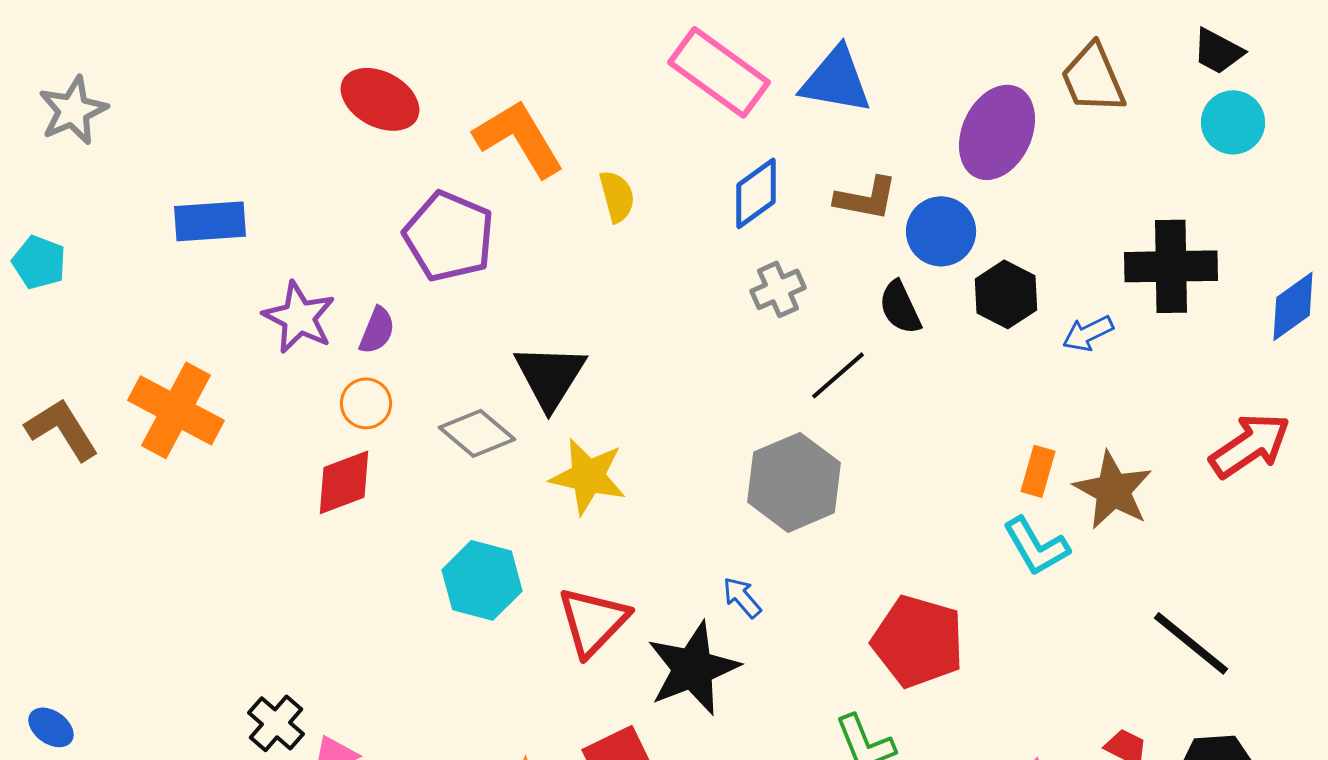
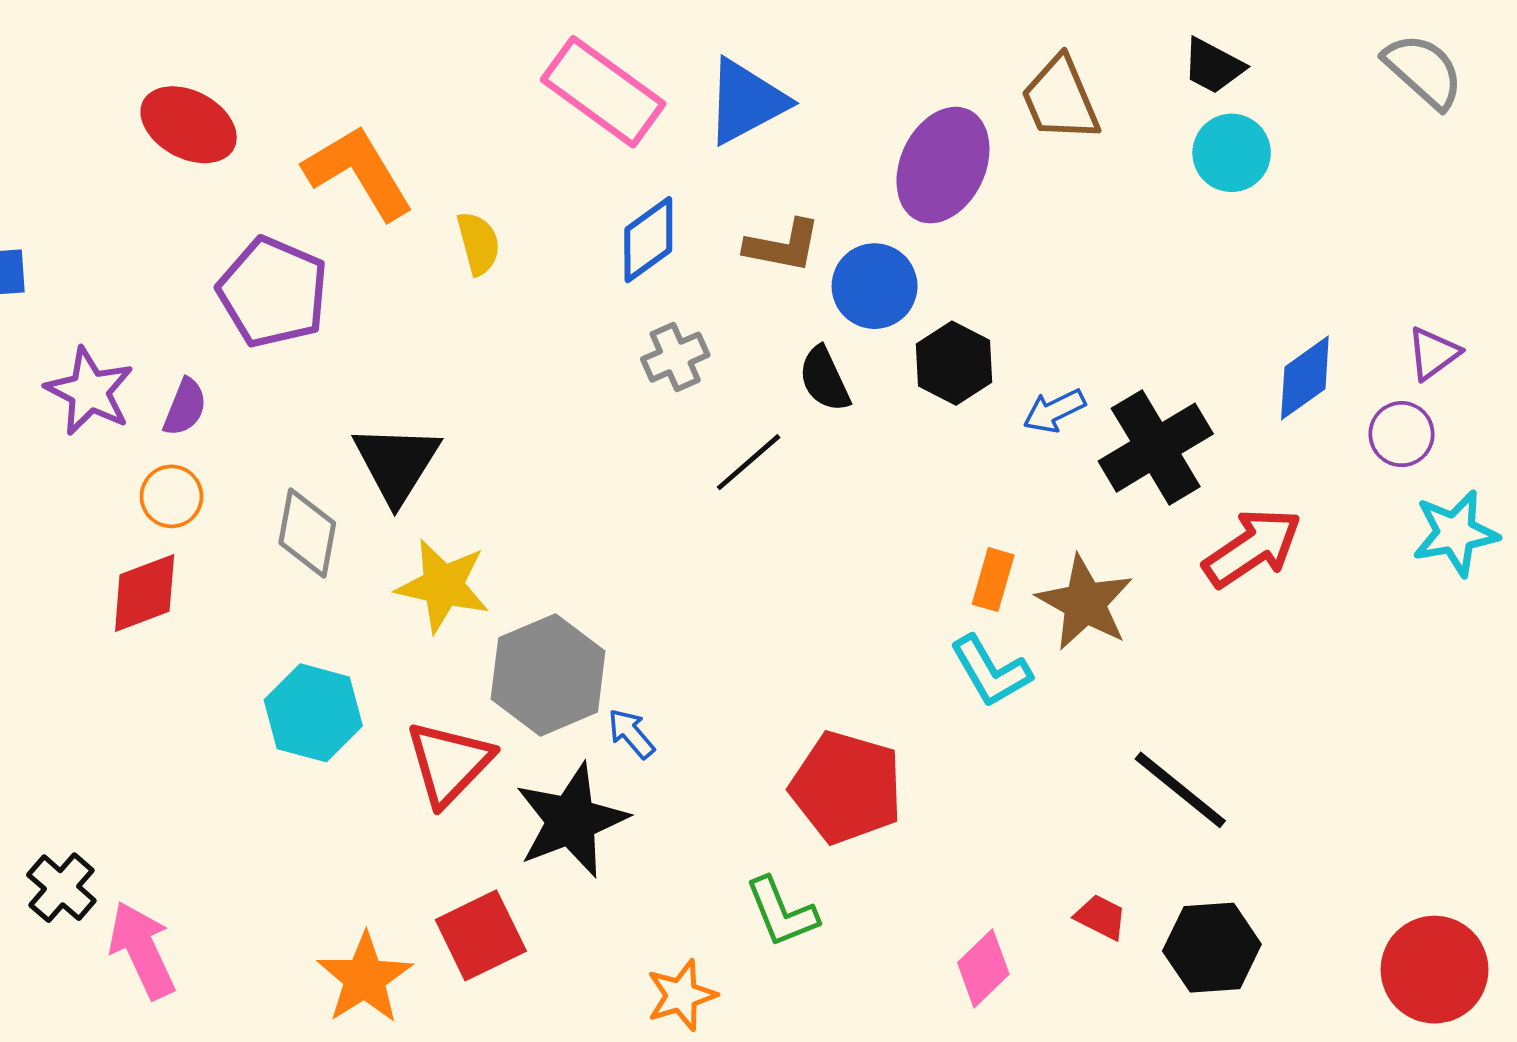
blue triangle: (836, 80) -> (746, 101), turned -38
black cross: (1171, 266) -> (1156, 448), moved, turned -30
gray diamond: (477, 433) -> (307, 533), turned 60
gray hexagon: (794, 482) -> (548, 675), moved

